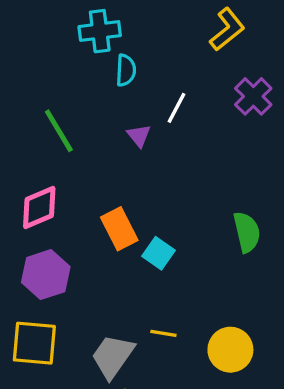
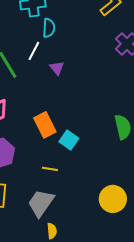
white line: (176, 108) -> (34, 51), moved
yellow line: (163, 333) -> (50, 169), moved

